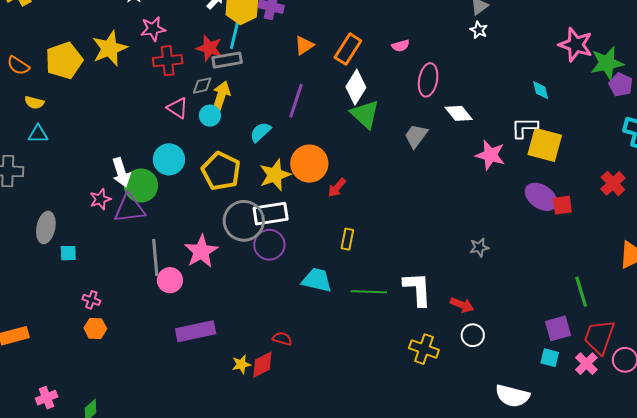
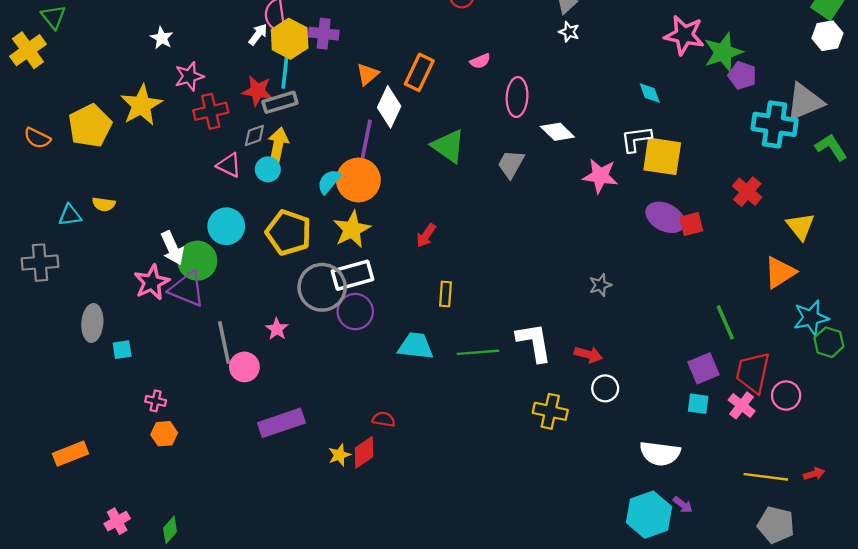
white diamond: (356, 87) -> (389, 107), moved
yellow semicircle: (34, 103) -> (104, 204), moved
orange circle: (309, 164) -> (358, 180), moved
pink star: (100, 199) -> (152, 282), size x1.4
purple triangle: (129, 208) -> (187, 289), turned 36
pink star: (201, 251) -> (277, 329), size x0.6

